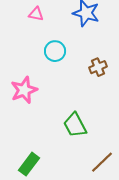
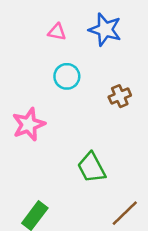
pink triangle: (36, 14) -> (57, 32), moved

